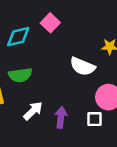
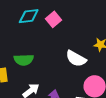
cyan diamond: (18, 37) -> (29, 16), moved

